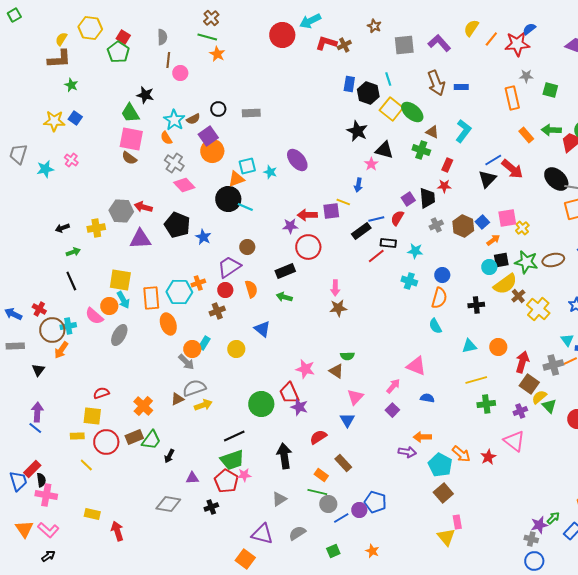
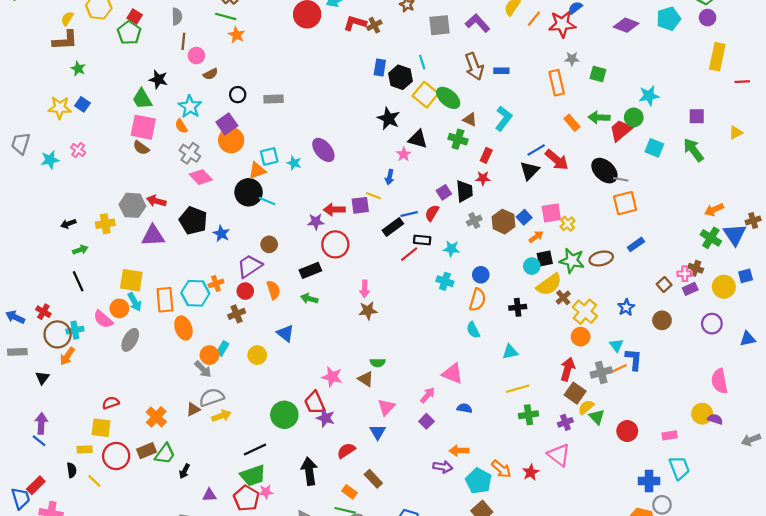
brown semicircle: (193, 119) -> (211, 74), moved
orange circle: (498, 347) -> (581, 337), moved
black semicircle: (41, 480) -> (72, 470), moved

